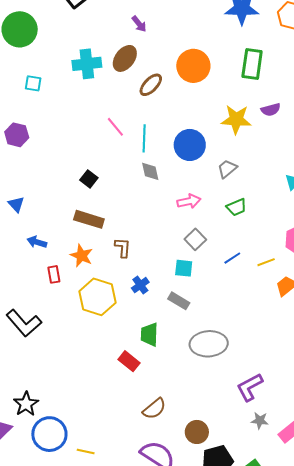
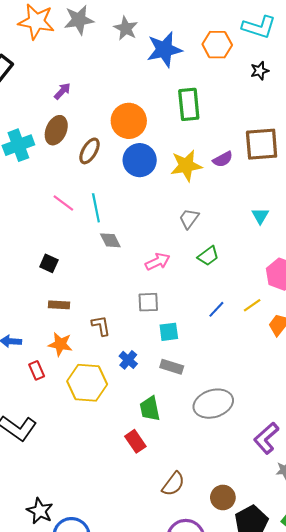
purple arrow: (139, 24) -> (62, 91), turned -84
purple semicircle: (271, 110) -> (223, 159), moved
blue circle: (190, 145) -> (140, 160), moved
brown rectangle: (89, 219) -> (59, 305), size x0.7
gray square: (195, 239) -> (148, 302), moved, turned -35
red rectangle: (129, 361) -> (135, 441), turned 30

